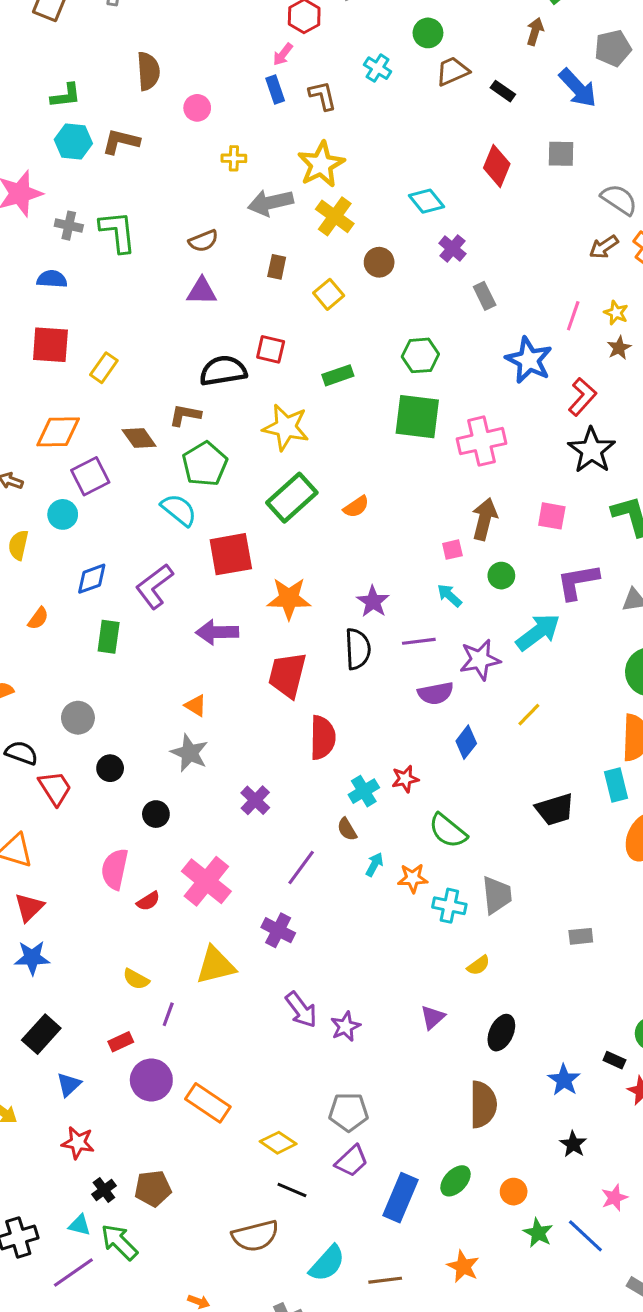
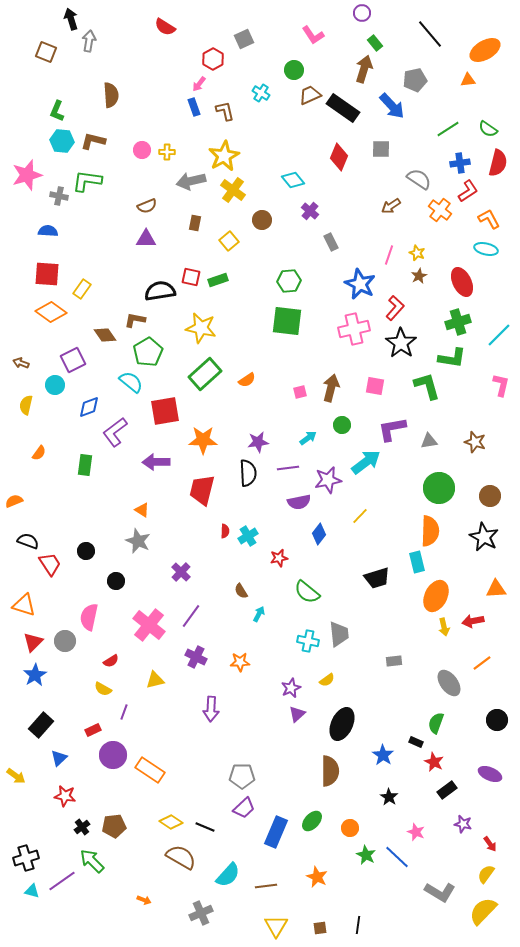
brown arrow: (535, 31) -> (364, 69), size x1.5
black rectangle: (503, 91) -> (343, 108), size x2.0
green L-shape: (66, 96) -> (57, 111), turned 120
pink circle: (197, 108) -> (142, 150), moved
green L-shape: (118, 232) -> (87, 181), moved, turned -76
brown arrow: (604, 247) -> (391, 206), moved
green rectangle: (338, 375) -> (218, 280), moved
orange diamond: (58, 432) -> (51, 312), moved, turned 36
pink cross: (481, 441) -> (354, 329), moved
pink square: (452, 550) -> (300, 392), moved
blue diamond: (92, 579) -> (89, 407), moved
cyan arrow: (449, 595) -> (308, 438), turned 102
purple star: (373, 602) -> (258, 442), turned 30
gray circle: (78, 718) -> (65, 641), moved
red semicircle: (323, 738) -> (225, 531), size x0.5
cyan cross: (364, 791) -> (248, 536), moved
purple line: (301, 868) -> (191, 616), moved
orange star: (413, 878) -> (240, 662), moved
red semicircle: (148, 901) -> (111, 661), moved
blue star: (32, 958) -> (35, 675), turned -30
yellow triangle: (216, 965) -> (155, 680), size x0.7
purple arrow: (301, 1010) -> (211, 709), turned 40
purple star: (345, 1026) -> (291, 688), moved
black ellipse: (501, 1033) -> (342, 724), size x1.4
yellow diamond: (278, 1143) -> (171, 822), moved
pink star: (614, 1198) -> (416, 832), turned -30
cyan triangle: (79, 1225) -> (32, 891), moved
brown semicircle: (255, 1236) -> (181, 857), turned -136

